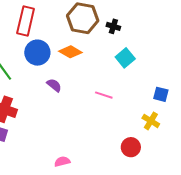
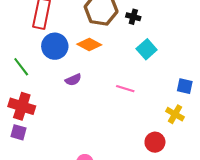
purple semicircle: (54, 85) -> (73, 80), turned 119

